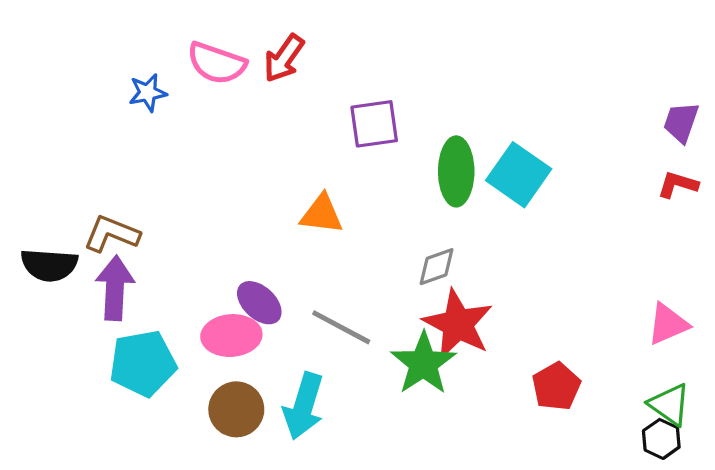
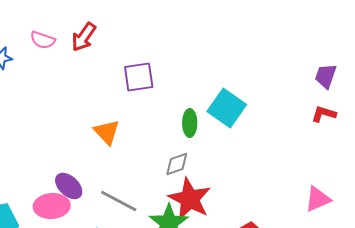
pink semicircle: (217, 63) -> (43, 40), size x0.7
green ellipse: (456, 171) -> (190, 123), moved, size x0.7
orange triangle: (322, 214) -> (107, 132), turned 40

